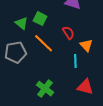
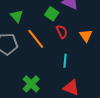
green square: (40, 19) -> (52, 14), moved
orange triangle: (86, 45) -> (86, 36), moved

